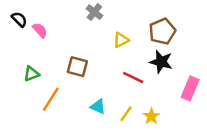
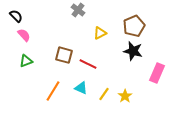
pink semicircle: (40, 30) -> (24, 35), moved
red line: (133, 77) -> (88, 64), moved
orange line: (51, 99) -> (53, 91), moved

